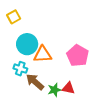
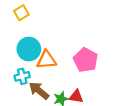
yellow square: (14, 17) -> (21, 13), moved
cyan cross: (20, 69) -> (22, 76), turned -32

